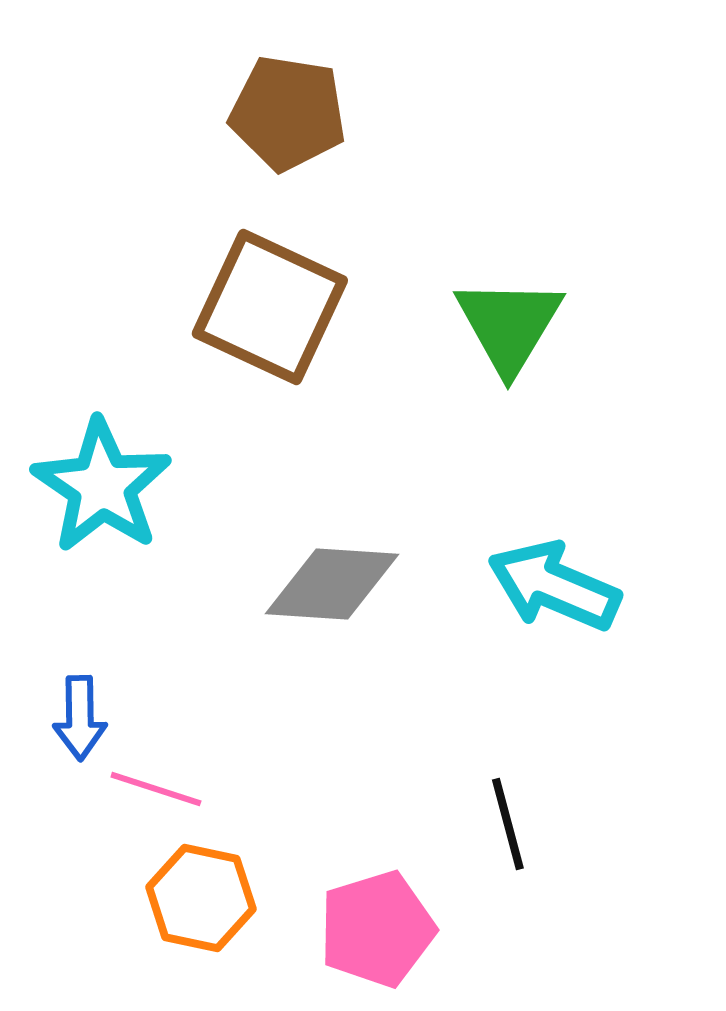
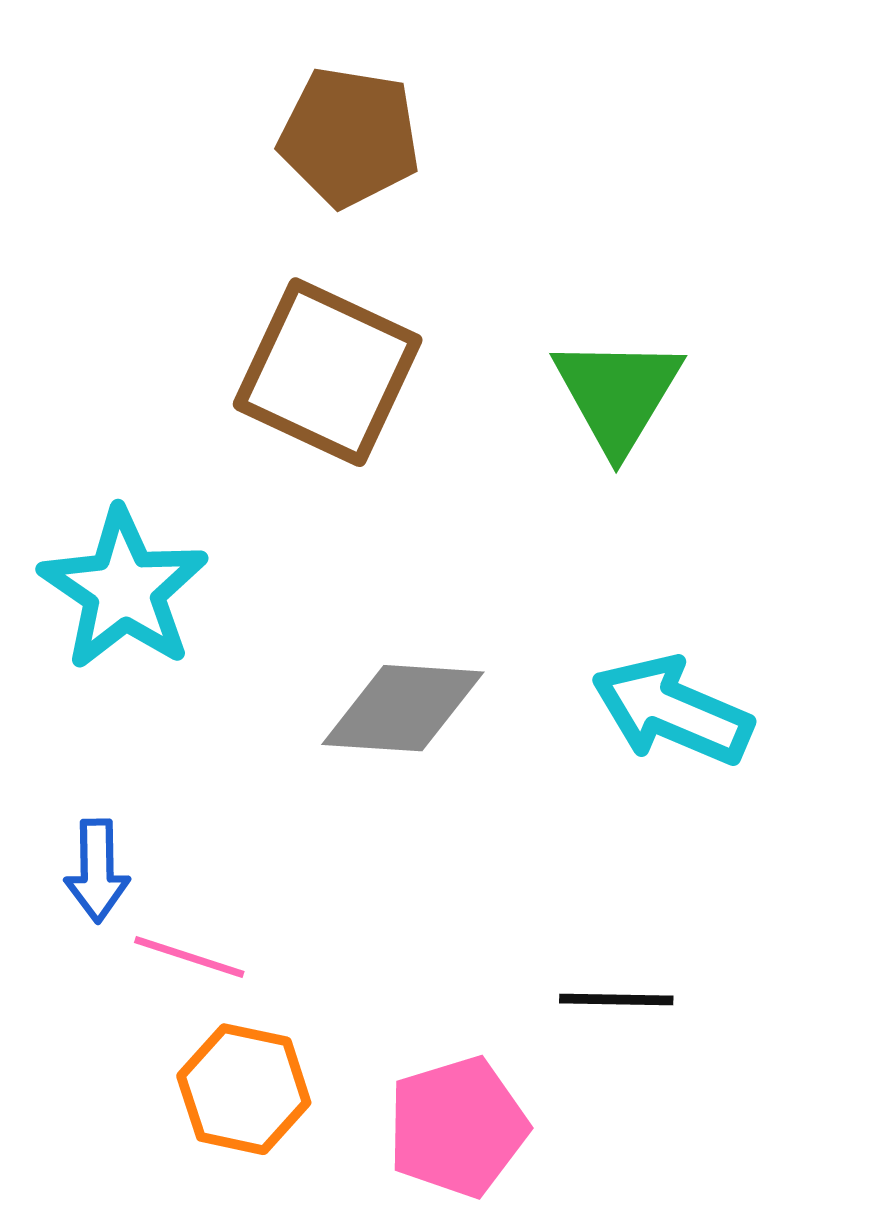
black line: (508, 824) -> (616, 999), turned -74

